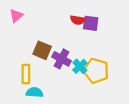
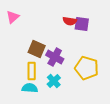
cyan cross: (80, 66) -> (54, 81), moved
yellow rectangle: (26, 74) -> (32, 71), moved

